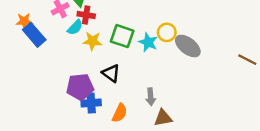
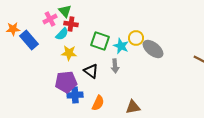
orange star: (24, 21) -> (13, 29), moved
yellow star: (92, 41) -> (69, 53), moved
gray arrow: (151, 97) -> (115, 66), moved

